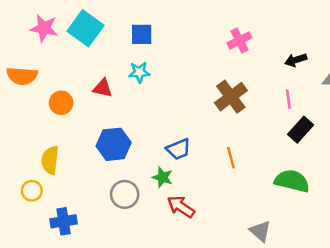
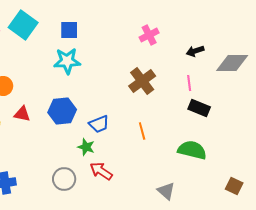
cyan star: (139, 72) -> (67, 61), size x1.5
red triangle: (103, 88) -> (22, 114), moved
black rectangle: (301, 130) -> (199, 108), turned 70
blue hexagon: (114, 144) -> (62, 111), moved
gray circle: (125, 194) -> (64, 179), moved

